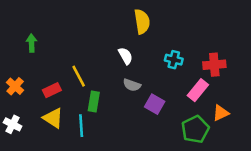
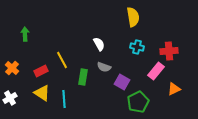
yellow semicircle: (142, 22) -> (133, 17), moved
green rectangle: (94, 102) -> (83, 77), moved
white cross: (13, 124) -> (10, 98), turned 32
green pentagon: (195, 129) -> (138, 102), moved

